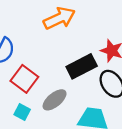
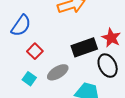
red square: (24, 79) -> (35, 51), size x0.7

